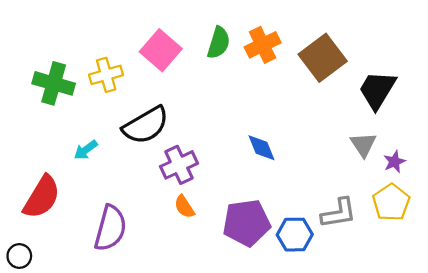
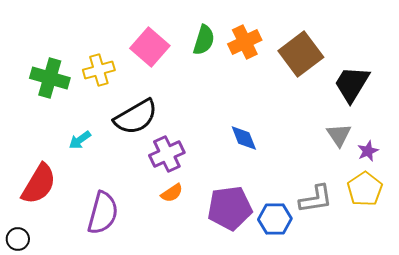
orange semicircle: (184, 207) -> (172, 193), turned -90

